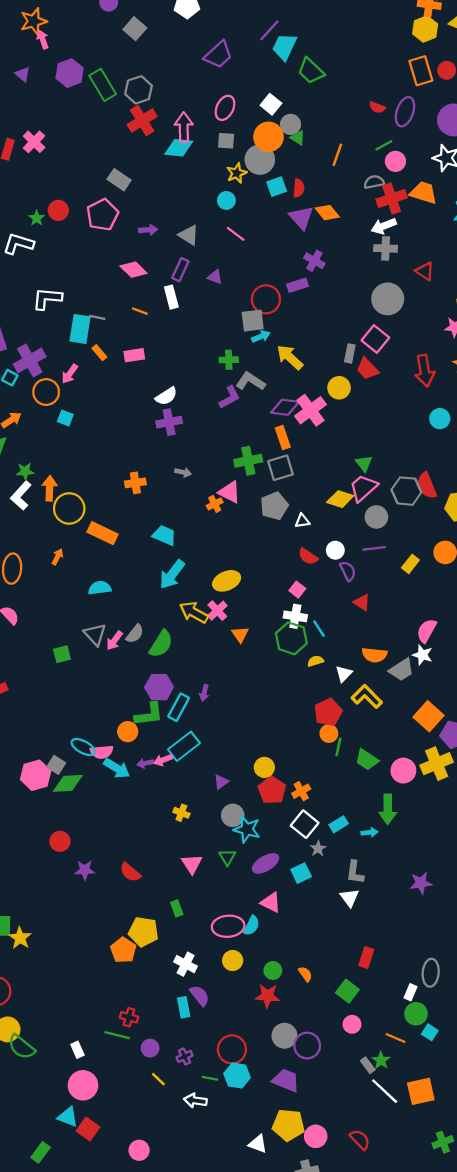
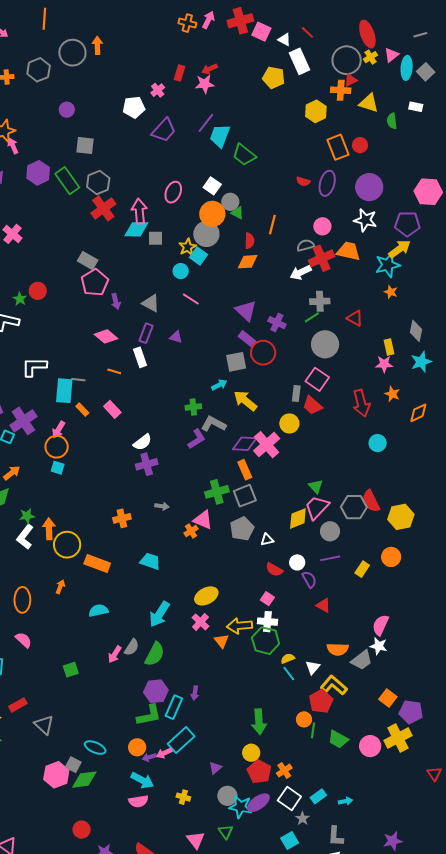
gray square: (135, 29) -> (85, 146), moved, turned -30
yellow hexagon: (425, 29) -> (316, 111), moved
purple trapezoid: (218, 55) -> (164, 130), moved
gray square: (226, 141) -> (155, 238), moved
green line: (384, 145) -> (312, 317), moved
cyan square: (277, 187) -> (199, 256), moved, turned -30
red semicircle: (299, 188) -> (249, 241), moved
orange diamond: (327, 213) -> (248, 262), moved, turned -50
pink pentagon: (102, 215) -> (95, 283), moved
purple triangle: (301, 218) -> (246, 311), moved
white arrow: (384, 226) -> (301, 272), moved
purple arrow: (148, 230) -> (116, 301), turned 84
purple cross: (314, 261) -> (277, 323), moved
purple rectangle: (297, 285) -> (247, 339), turned 60
red circle: (266, 299) -> (263, 353), moved
gray square: (253, 321) -> (236, 362), moved
pink rectangle: (134, 355) -> (112, 409), turned 60
orange circle: (46, 392) -> (57, 447), moved
yellow diamond: (340, 499) -> (298, 518), turned -35
cyan arrow: (172, 575) -> (159, 614), moved
yellow arrow: (194, 612) -> (240, 626), moved, turned -30
cyan line: (319, 629) -> (289, 673), moved
gray triangle: (95, 634) -> (44, 725), moved
red pentagon: (328, 712) -> (321, 701), moved
orange square: (428, 716) -> (388, 698), size x0.7
orange circle: (128, 732) -> (137, 747), moved
pink semicircle: (102, 752) -> (138, 801), moved
cyan arrow: (117, 768) -> (142, 780), moved
green arrow: (388, 809) -> (259, 722), moved
purple ellipse: (265, 863) -> (258, 803), moved

